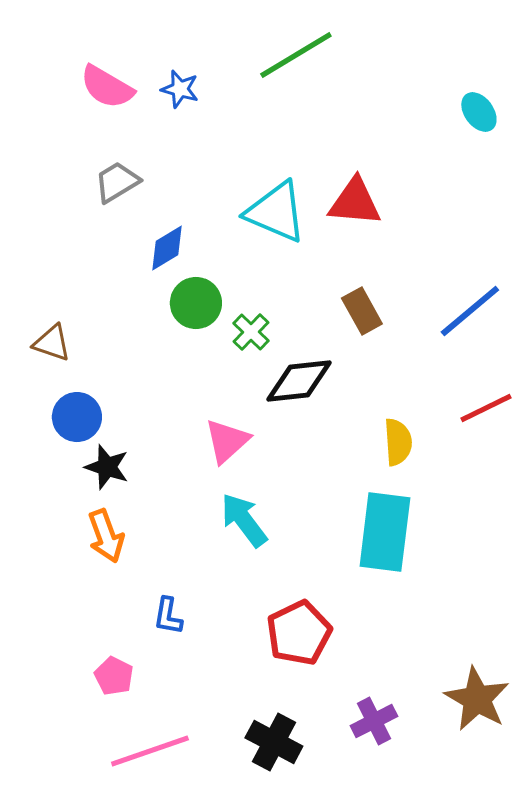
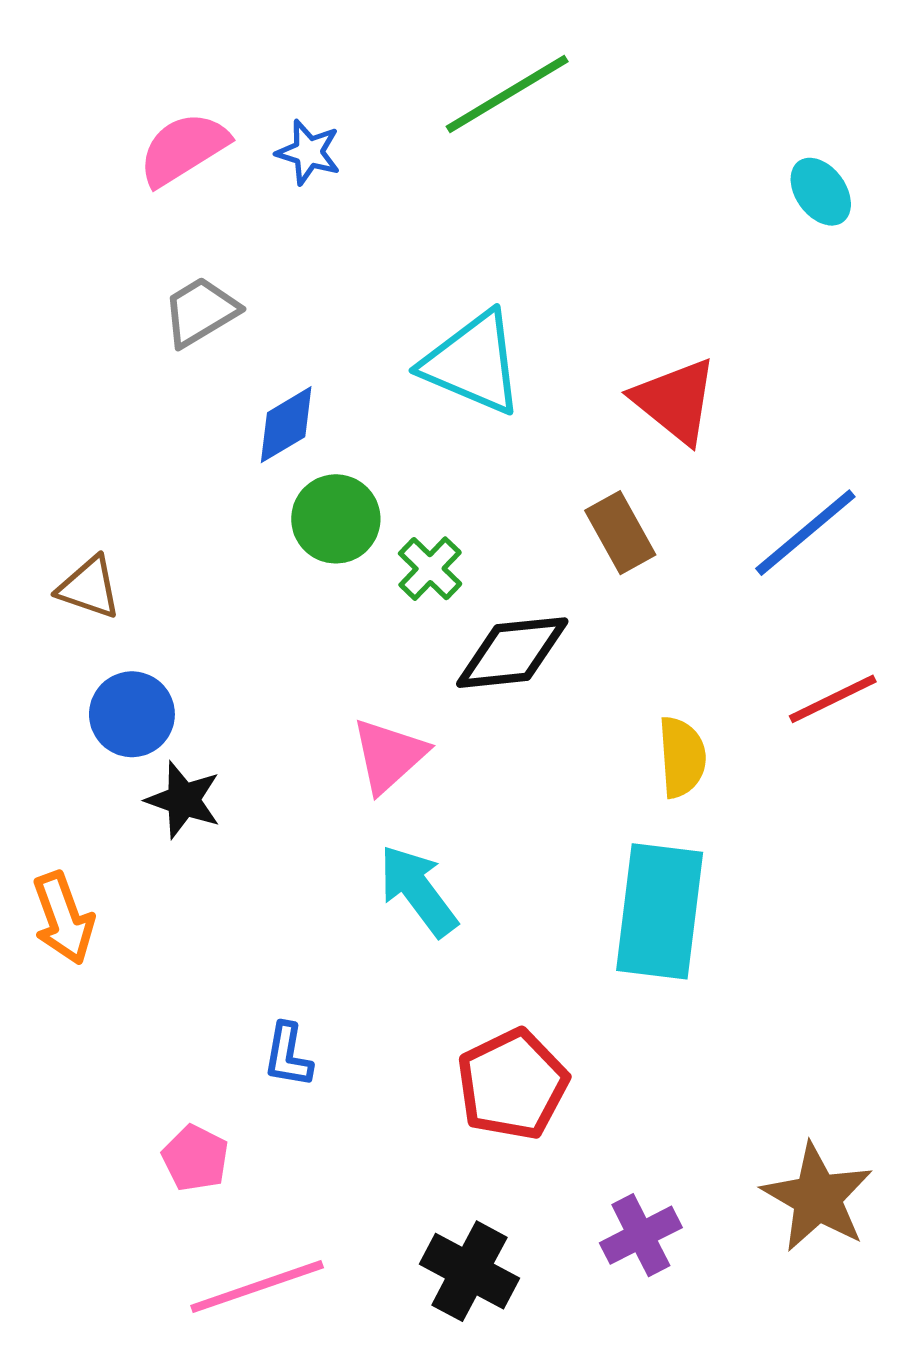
pink semicircle: (107, 87) -> (183, 149), turned 118
red triangle: (355, 202) -> (675, 401), moved, turned 34
orange arrow: (106, 536) -> (63, 918), moved

